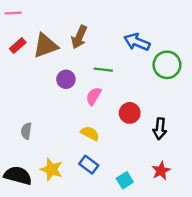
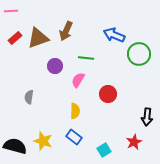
black arrow: (160, 129) -> (147, 117), moved
gray semicircle: (26, 131) -> (29, 97), moved
yellow semicircle: (90, 133) -> (75, 111), turned 63

